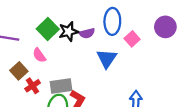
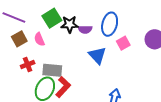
blue triangle: (107, 59) -> (97, 55), turned -30
brown square: (19, 71) -> (19, 39), moved

